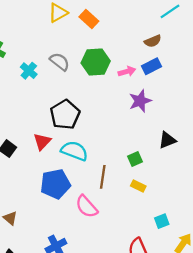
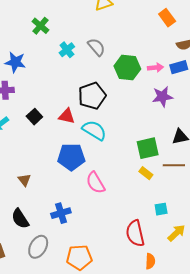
orange rectangle: (89, 19) -> (167, 18), moved
green hexagon: (96, 62) -> (127, 68), moved
red triangle: (42, 141) -> (67, 116), turned 48
green square: (135, 159) -> (148, 148), size x1.6
brown line: (103, 177) -> (174, 165), moved, turned 70

